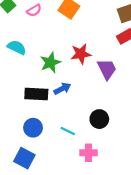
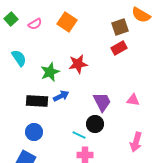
cyan semicircle: (17, 47) -> (19, 58), turned 30
purple trapezoid: (107, 69) -> (102, 102), moved
cyan line: (68, 131) -> (79, 135), moved

